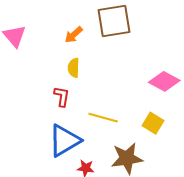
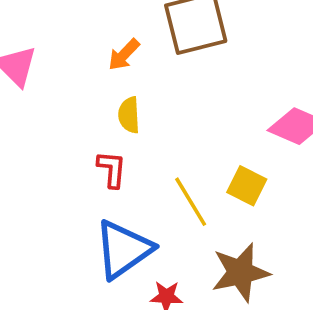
yellow line: (103, 118) -> (191, 202), turned 48
yellow square: (153, 123) -> (247, 186), moved

